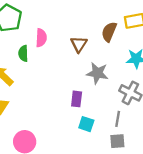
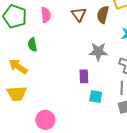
pink semicircle: (41, 38) -> (46, 15), moved
brown triangle: (79, 44) -> (79, 14), moved

